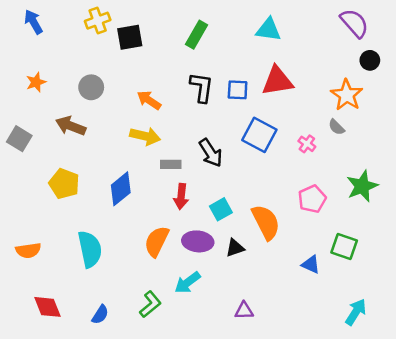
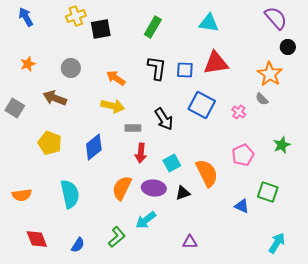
green star: (362, 186) -> (282, 145), size x0.7

